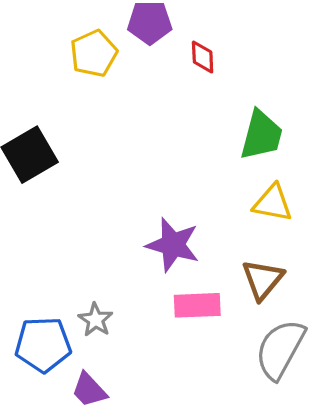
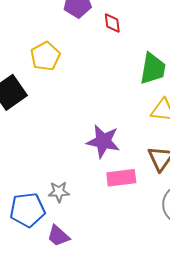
yellow pentagon: (94, 53) -> (45, 56), moved
gray star: (96, 320) -> (59, 192), turned -30

